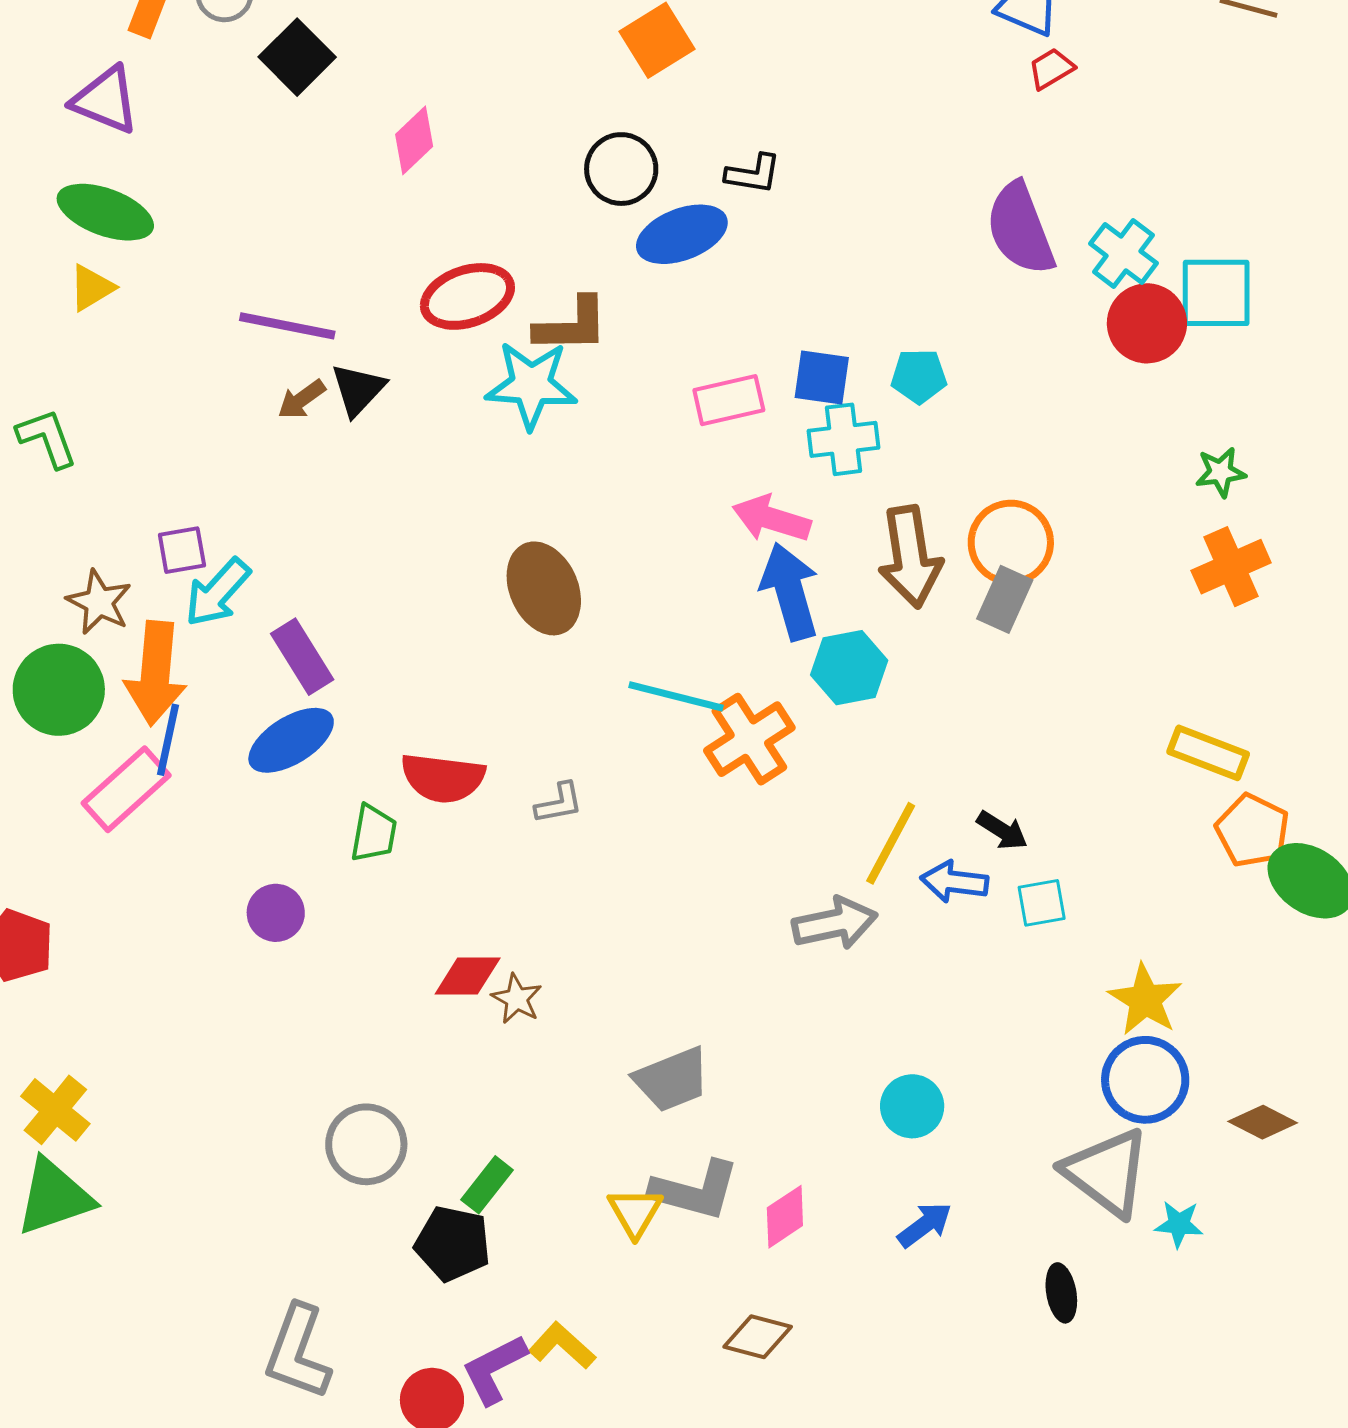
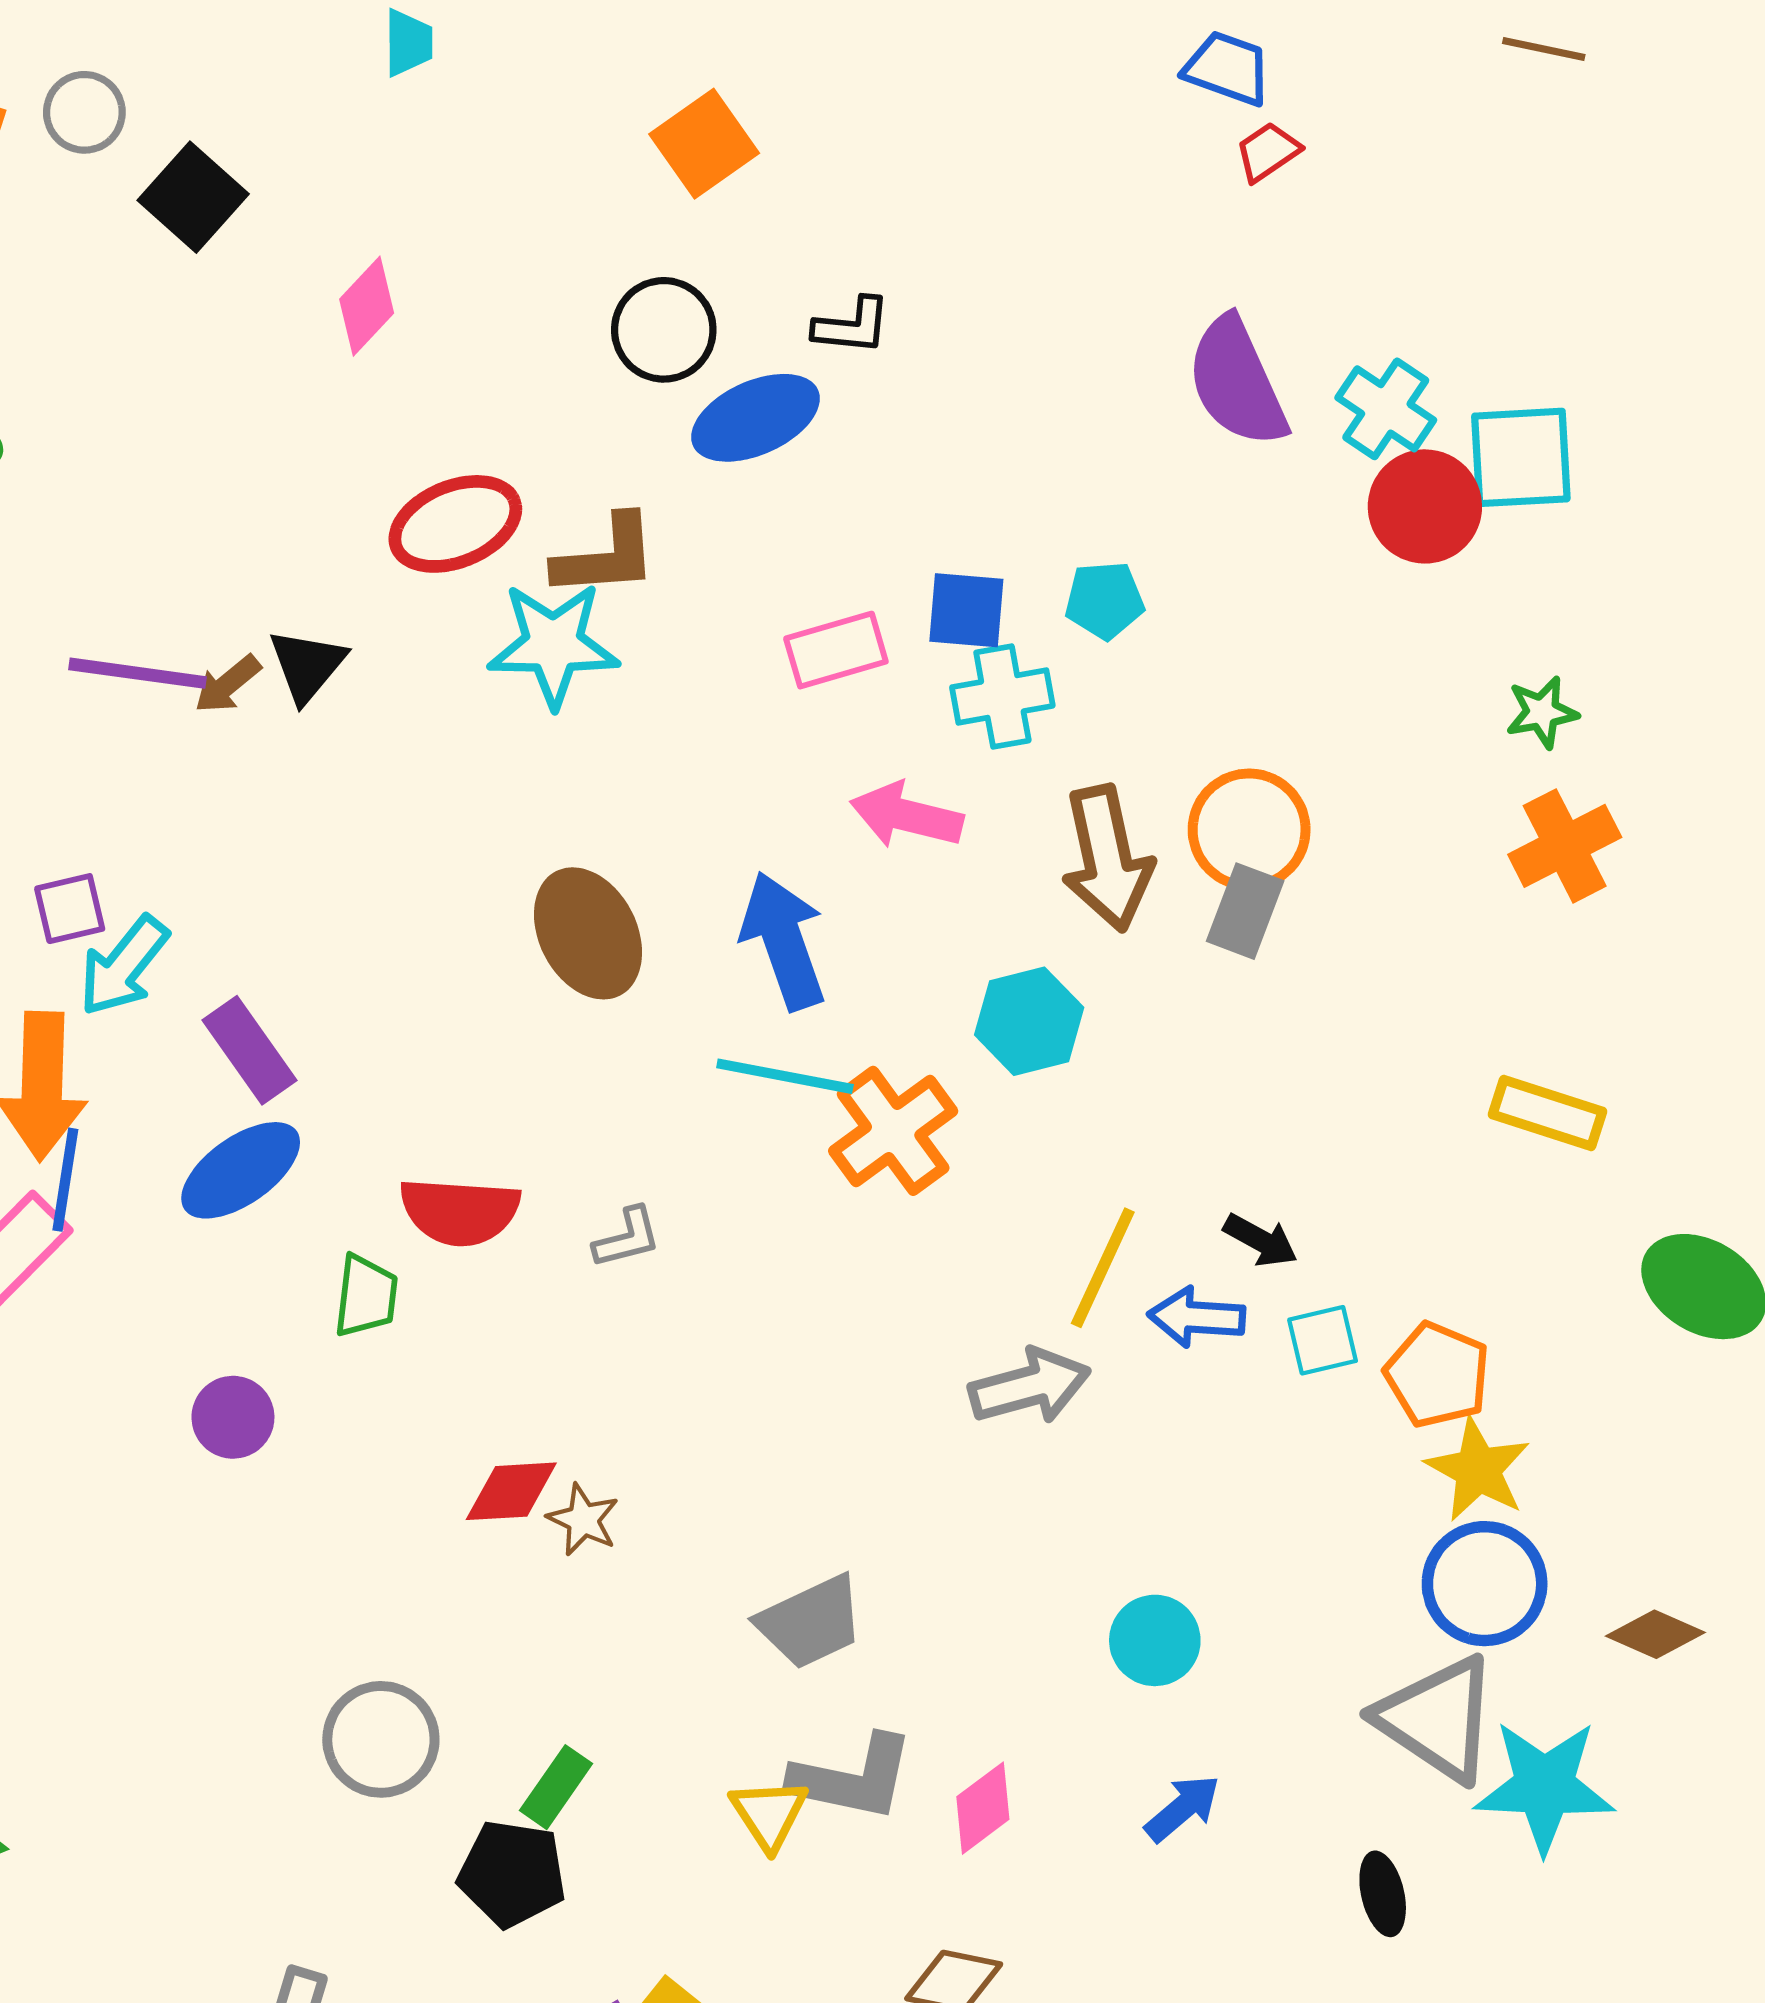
purple line: (287, 326) -> (137, 673), moved
blue arrow: (790, 591) -> (784, 941), moved
orange pentagon: (1252, 831) -> (1437, 1375), moved
cyan star: (1179, 1224) -> (1544, 1786), size x2.0

